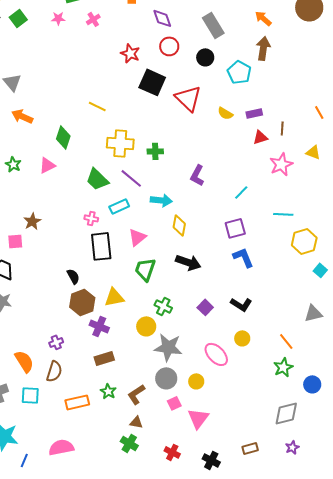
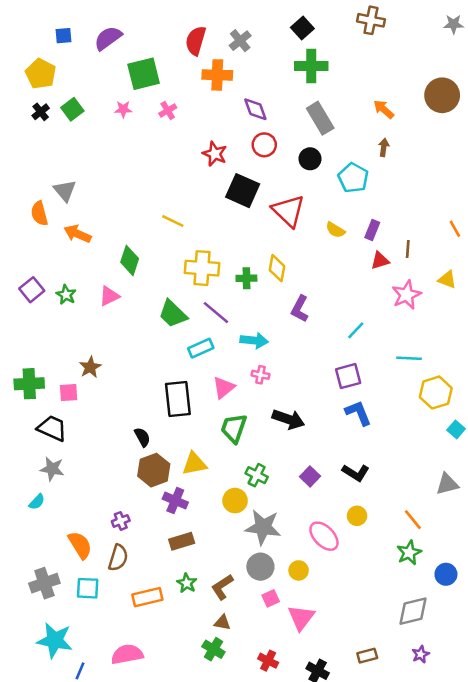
brown arrow: (263, 48) -> (384, 147), size x0.6
purple rectangle: (254, 113) -> (372, 230), turned -56
pink cross: (91, 218) -> (260, 375), moved
yellow diamond: (179, 225) -> (277, 268), moved

